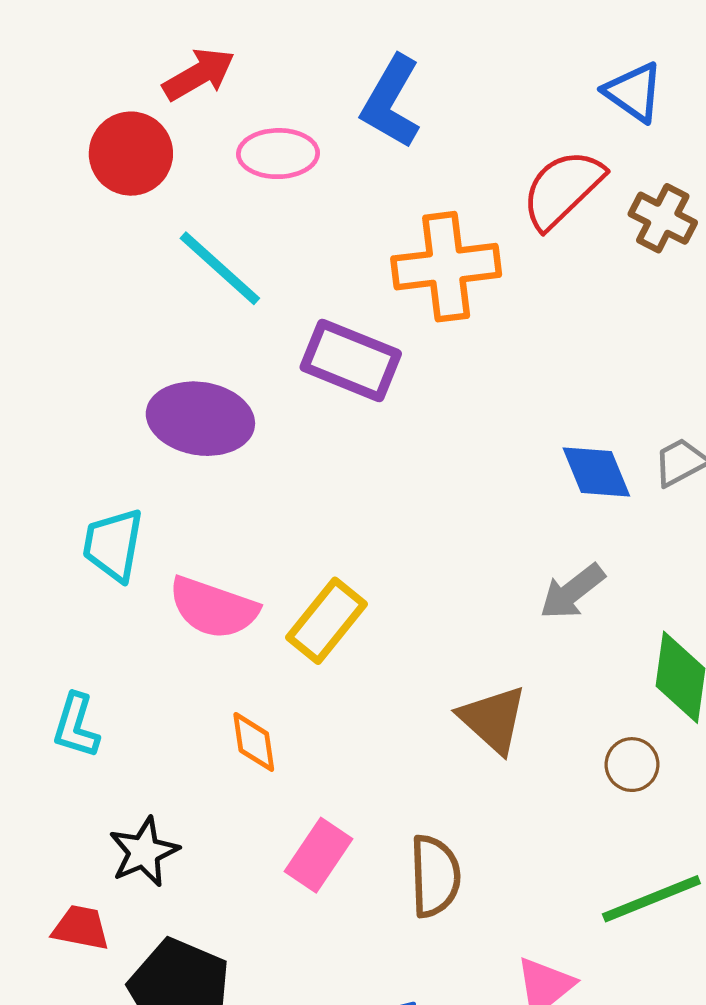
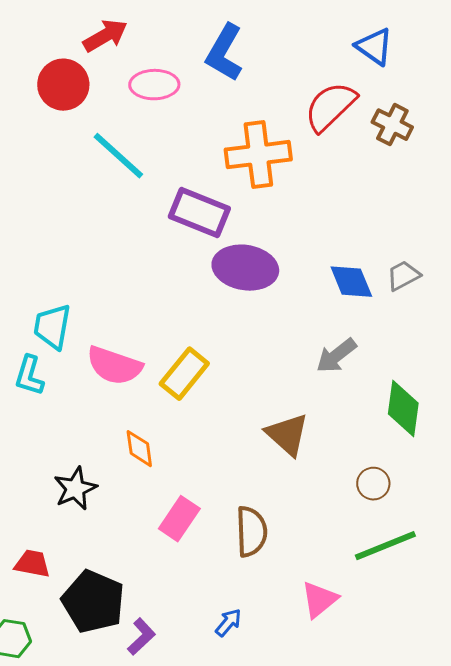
purple ellipse: (200, 419) -> (245, 268), moved
cyan L-shape: (76, 726) -> (29, 376), moved
brown circle: (632, 765) -> (373, 484), moved
black star: (144, 852) -> (75, 489), moved

